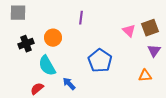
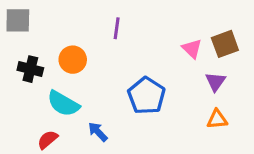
black cross: (26, 44) -> (30, 69), turned 35
purple triangle: (154, 51) -> (215, 82), moved
cyan semicircle: (47, 66) -> (63, 104), turned -30

